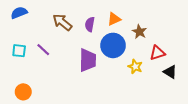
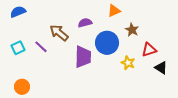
orange triangle: (114, 19) -> (114, 11), moved
brown arrow: (62, 22) -> (59, 33), moved
purple semicircle: (90, 24) -> (85, 23), turned 64
cyan square: (19, 51) -> (18, 48), turned -32

